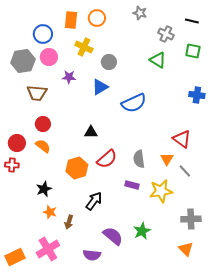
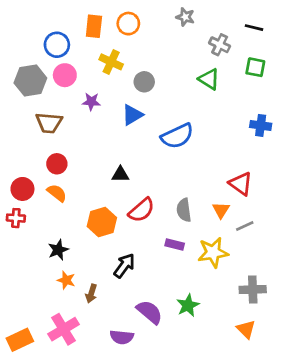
gray line: (185, 171) -> (245, 226), turned -72

